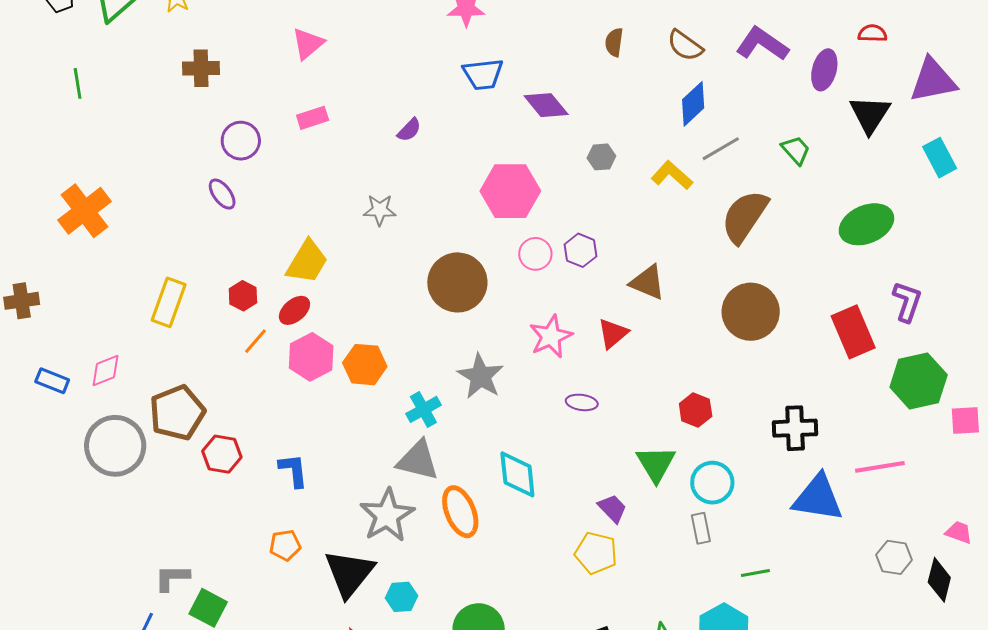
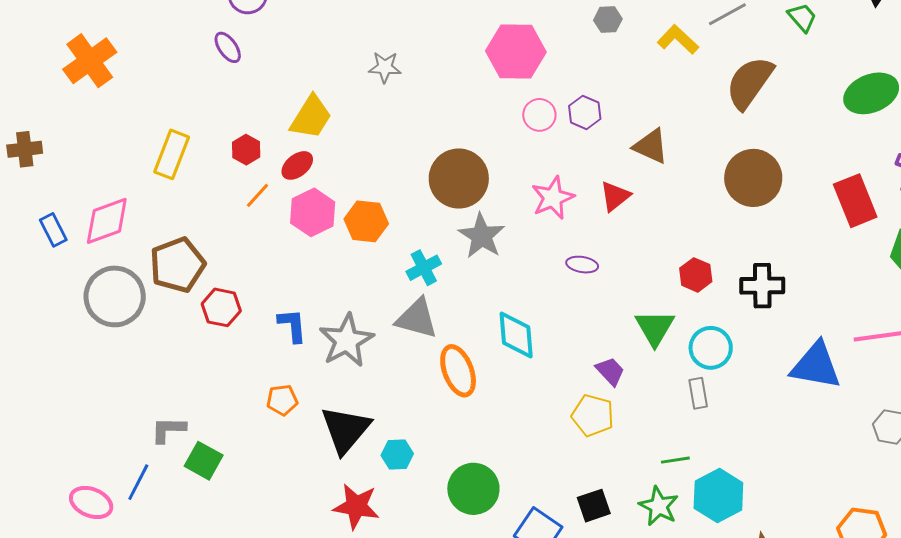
brown circle: (457, 282) -> (459, 179), moved
pink diamond: (106, 370) -> (107, 221), size x1.5
blue rectangle: (52, 381) -> (53, 230), turned 40
black cross: (795, 428) -> (762, 286), moved
gray star: (387, 515) -> (347, 340), moved
green line: (755, 573) -> (675, 460), moved

